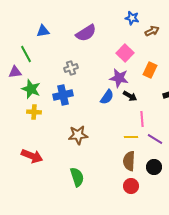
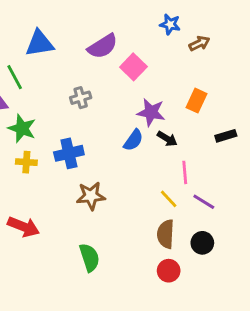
blue triangle: (43, 31) -> (40, 43), size x1.5
pink square: (125, 53) -> (133, 67), moved
blue cross: (63, 95) -> (69, 153), moved
yellow line: (131, 137) -> (169, 199), turned 48

